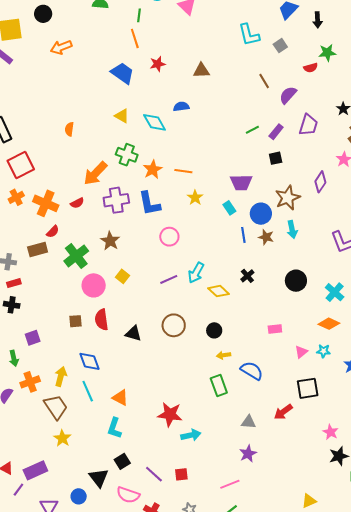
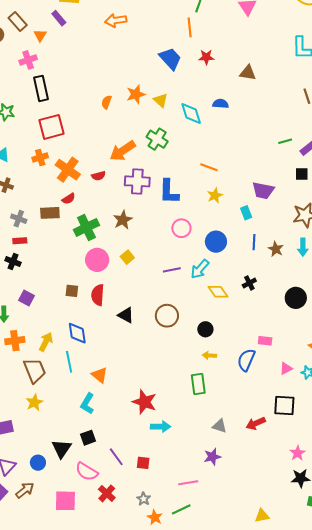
orange star: (153, 169) -> (136, 94), moved
blue circle: (261, 214) -> (216, 242), moved
purple square: (33, 338) -> (27, 298), turned 35
blue semicircle: (252, 371) -> (246, 360), moved, turned -110

